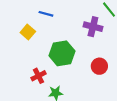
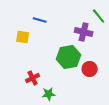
yellow square: (28, 32) -> (23, 37), turned -32
green hexagon: (62, 53) -> (69, 57), moved

